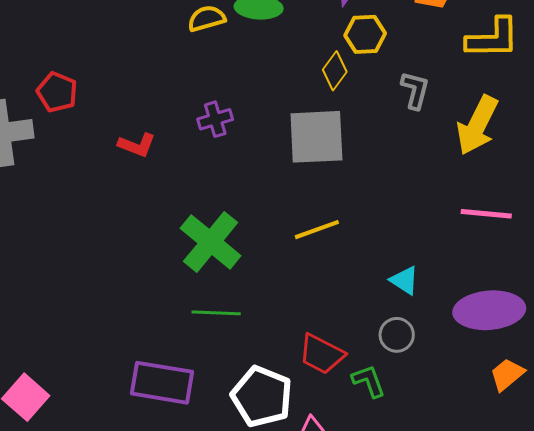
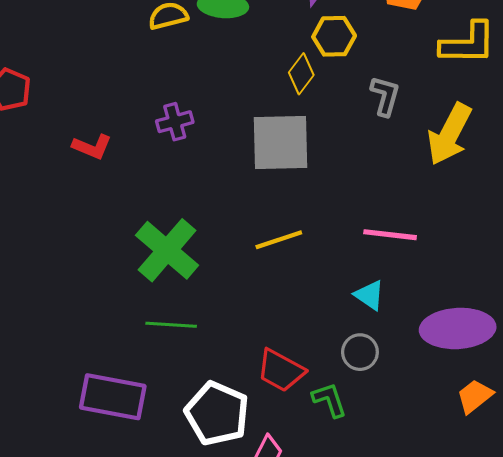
pink line: (486, 214) -> (390, 235), moved

